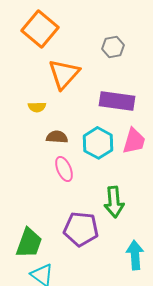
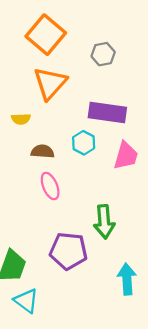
orange square: (40, 29) -> (46, 35), moved
cyan hexagon: (98, 143) -> (84, 143), moved, size x0.7

